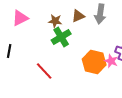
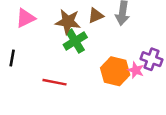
brown star: (55, 21) -> (68, 22), size x1.5
red line: (44, 71) -> (55, 82), turned -36

